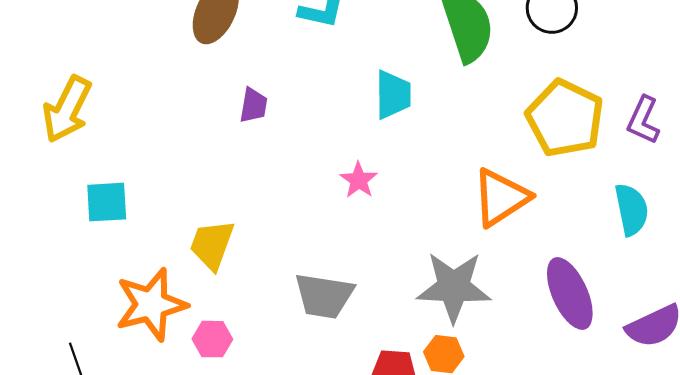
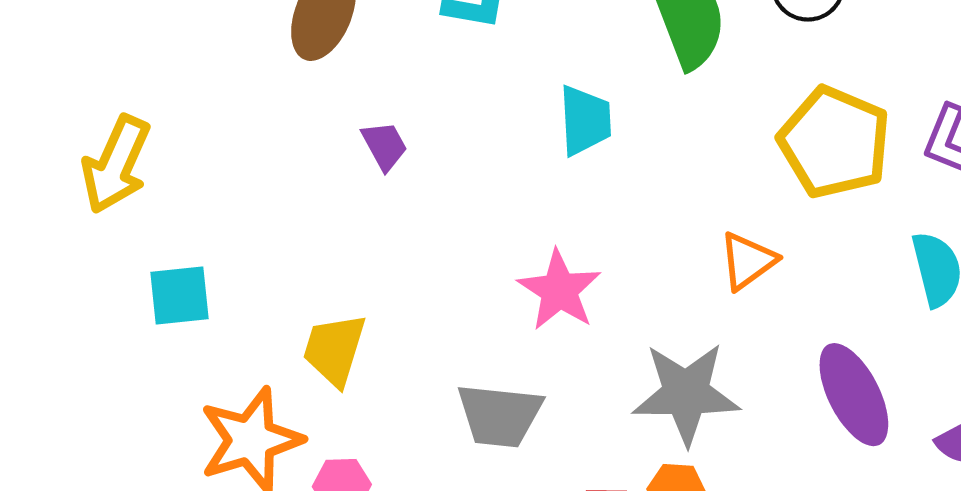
purple trapezoid: (253, 105) -> (384, 146), turned -36
pink star: (359, 180) -> (559, 290), moved, size x1.5
orange triangle: (501, 197) -> (748, 261), size x0.7

